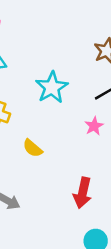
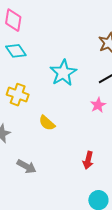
red arrow: (83, 193) -> (88, 160), size x0.7

